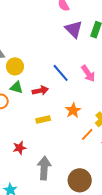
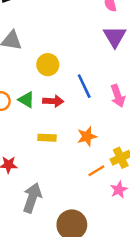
yellow circle: (15, 66) -> (48, 65), moved
green triangle: (16, 87) -> (26, 100), moved

